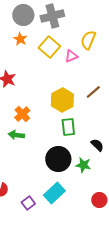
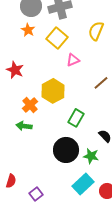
pink triangle: (71, 56) -> (73, 60), moved
yellow hexagon: (62, 100) -> (53, 91), moved
green rectangle: (68, 127) -> (76, 118), turned 36
cyan rectangle: (54, 193) -> (83, 184), moved

